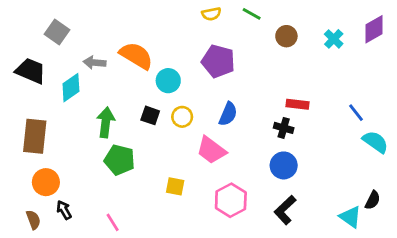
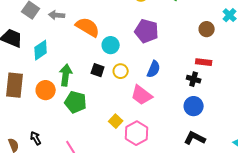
brown circle: (286, 36) -> (207, 29), moved
gray arrow: (95, 63) -> (57, 15), moved
orange circle: (46, 182) -> (46, 90), moved
yellow square: (175, 186) -> (116, 121), turned 32
pink hexagon: (231, 200) -> (137, 133), moved
black L-shape: (285, 210) -> (195, 138), turned 70

